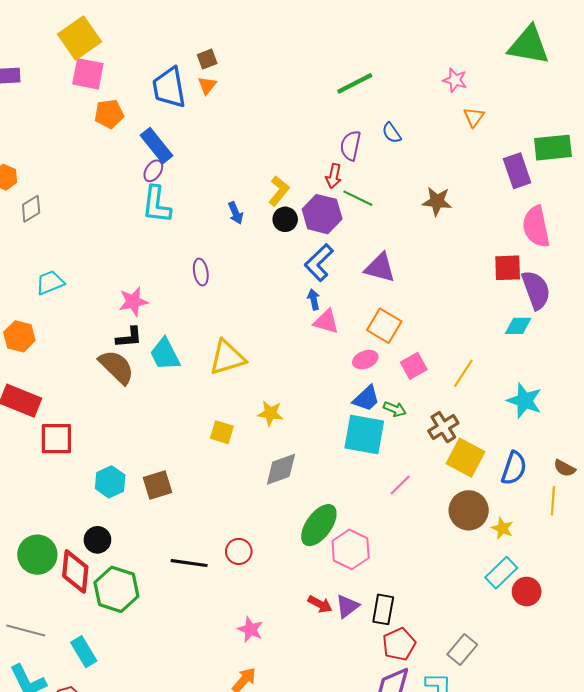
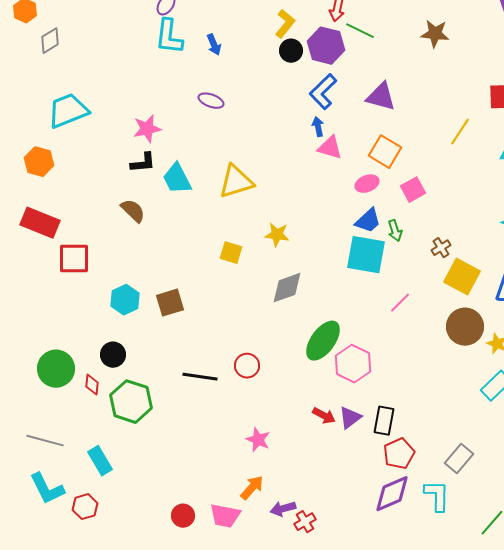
blue arrow: (236, 213) -> (214, 45), moved
purple ellipse: (201, 272) -> (211, 101), turned -60
cyan trapezoid: (50, 283) -> (68, 111), size x1.5
brown semicircle: (116, 367) -> (133, 211), moved, size x0.7
yellow line: (463, 373) -> (460, 132), moved
green arrow: (395, 409) -> (395, 231), turned 50
brown cross: (443, 427) -> (441, 248), size x0.7
red diamond: (75, 571) -> (92, 385), size x0.5

